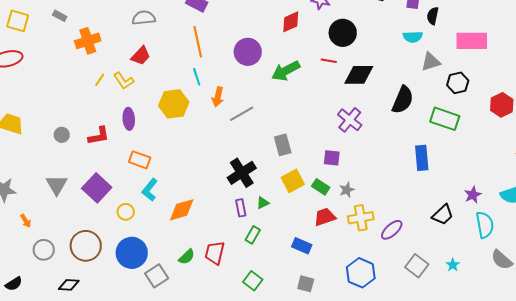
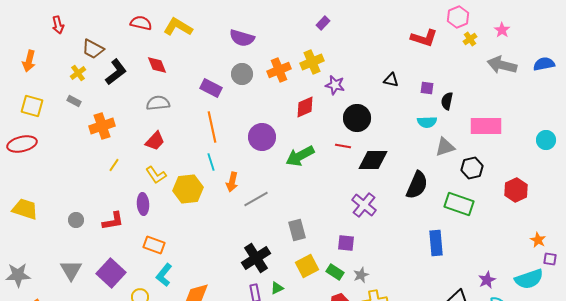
yellow L-shape: (124, 81) -> (156, 175), moved

